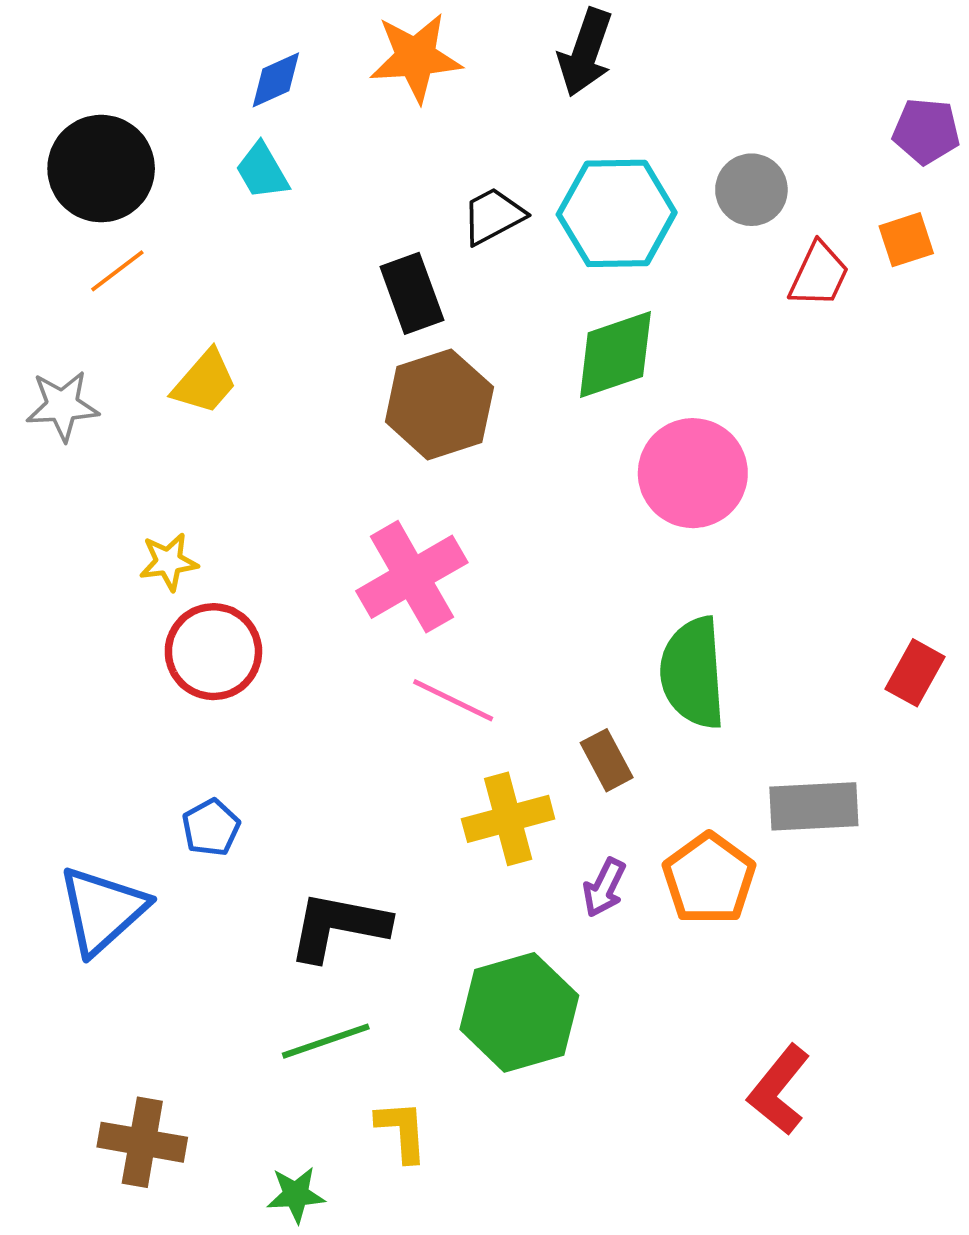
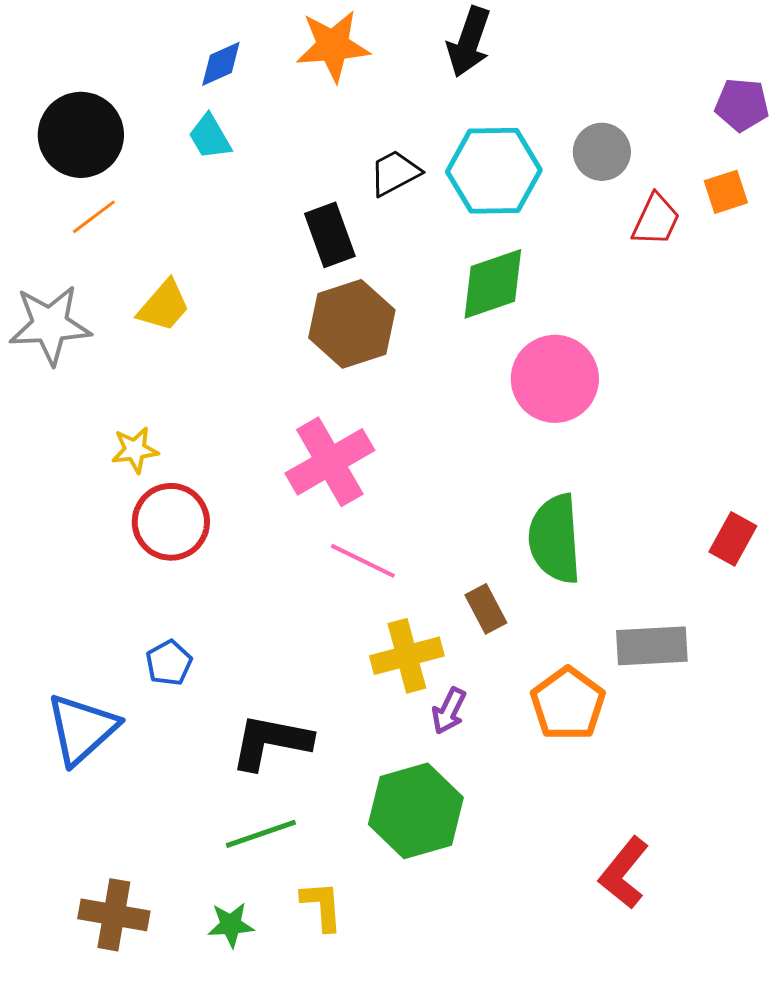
gray star: (62, 406) -> (50, 325), size x1.4
purple arrow: (604, 888) -> (449, 711), moved
green star: (296, 1195) -> (231, 925), moved

